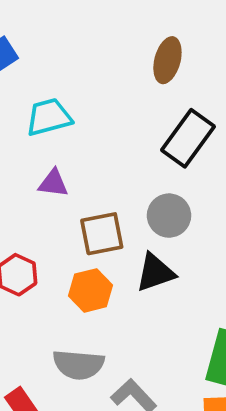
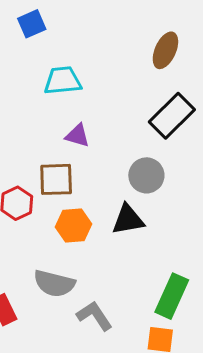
purple triangle: (53, 183) -> (78, 136), moved
brown square: (102, 234) -> (56, 179), moved

